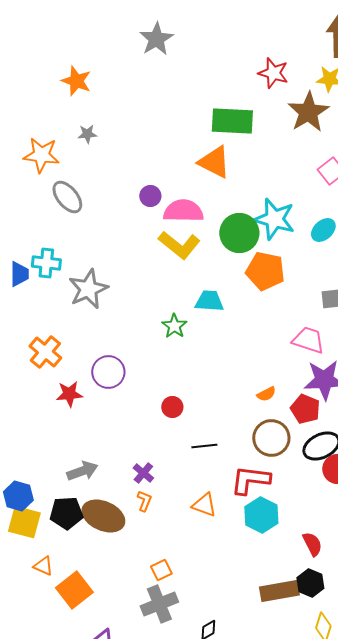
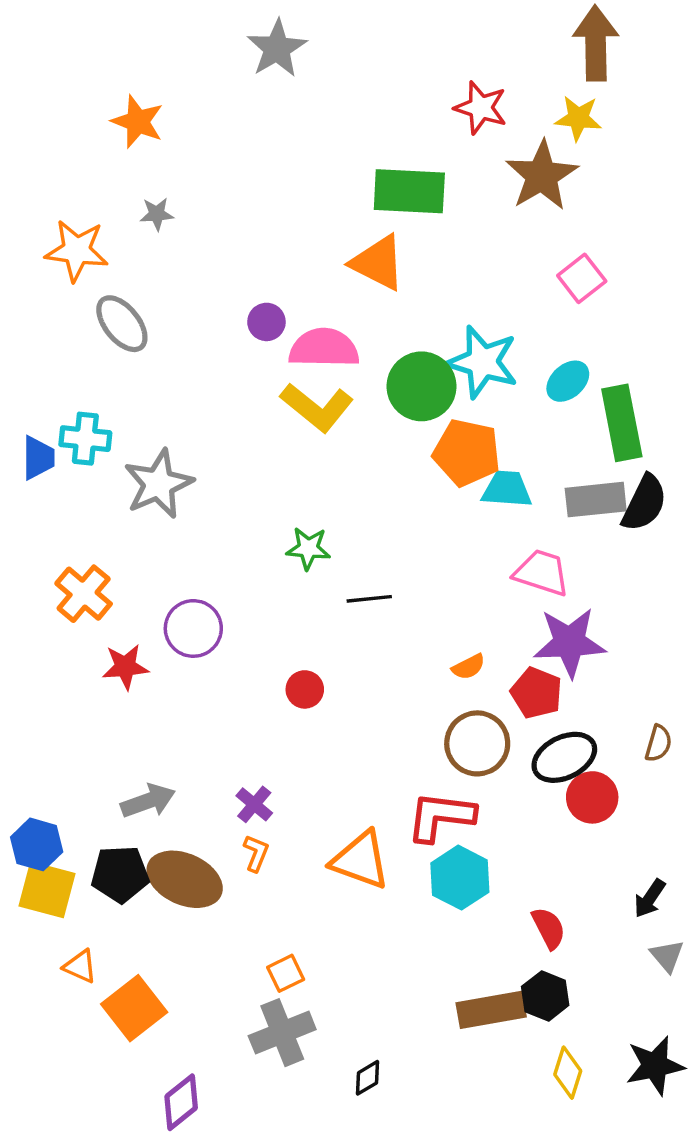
cyan trapezoid: (209, 301) -> (507, 489), moved
green star: (174, 326) -> (308, 548), turned -30
black line: (204, 446) -> (369, 599), moved
orange triangle: (204, 505) -> (361, 860), size x1.4

